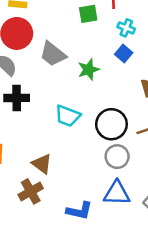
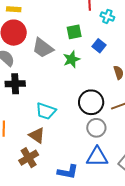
green square: (88, 14) -> (74, 32), moved
cyan cross: (126, 28) -> (107, 16), moved
cyan trapezoid: (68, 116) -> (46, 111), moved

